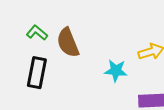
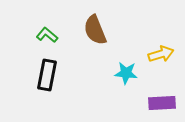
brown semicircle: (68, 43) -> (95, 30), moved

